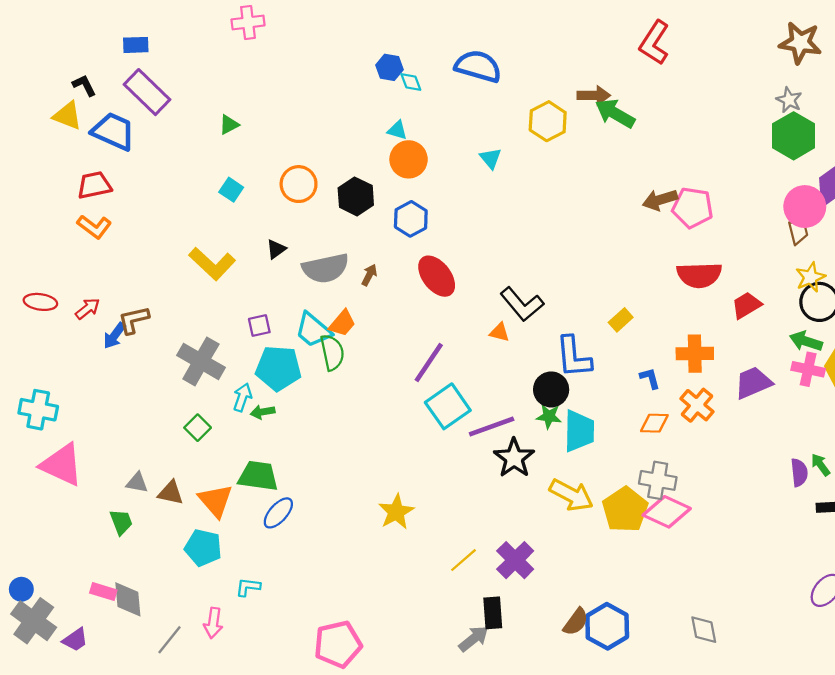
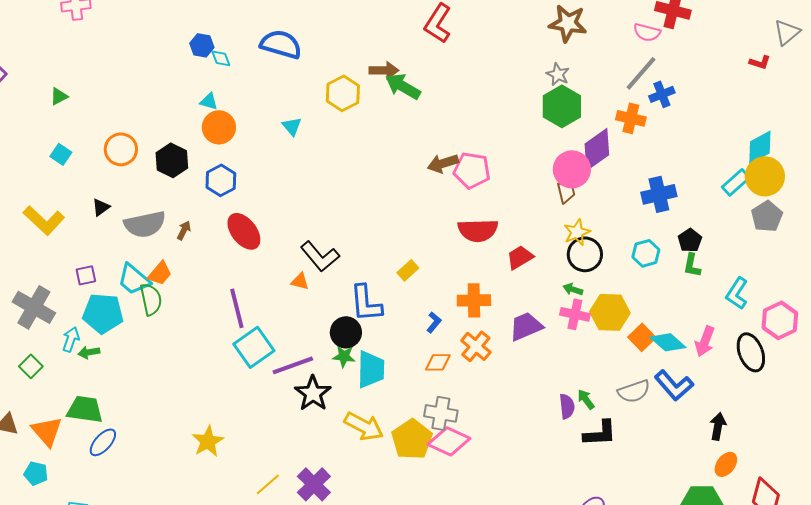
green arrow: (806, 341) -> (573, 289), size x0.7
purple line: (429, 363) -> (237, 308), turned -48
blue L-shape: (650, 378) -> (434, 322), turned 55
cyan pentagon: (203, 548) -> (36, 473), size x0.7

